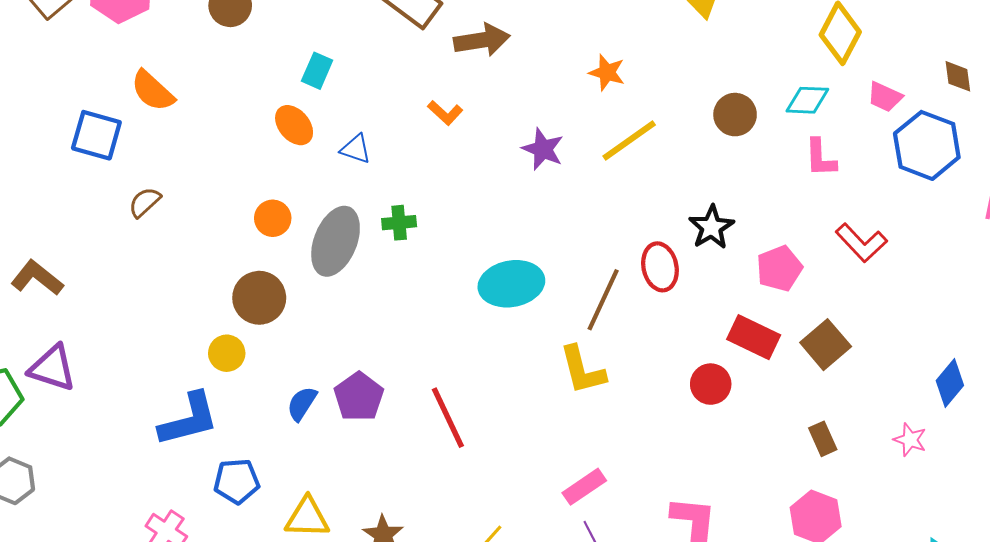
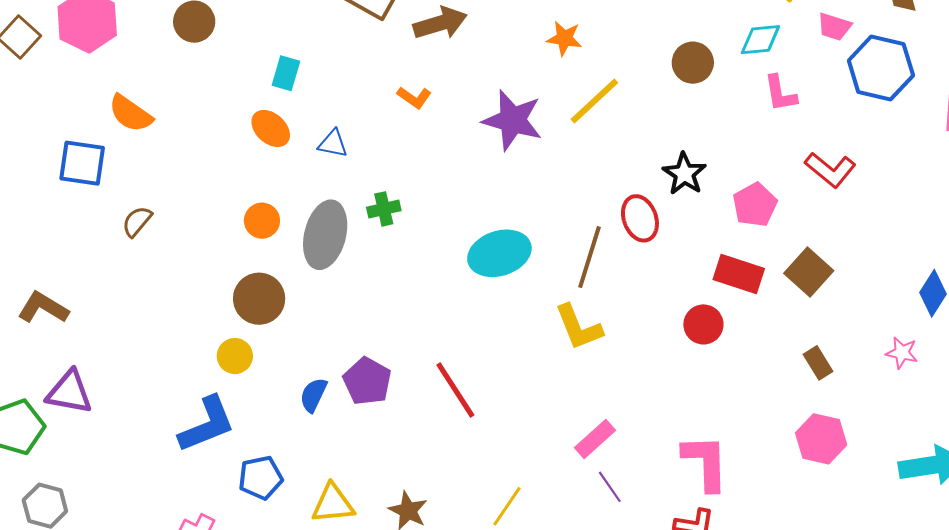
purple star: (543, 149) -> (513, 120), size x1.5

